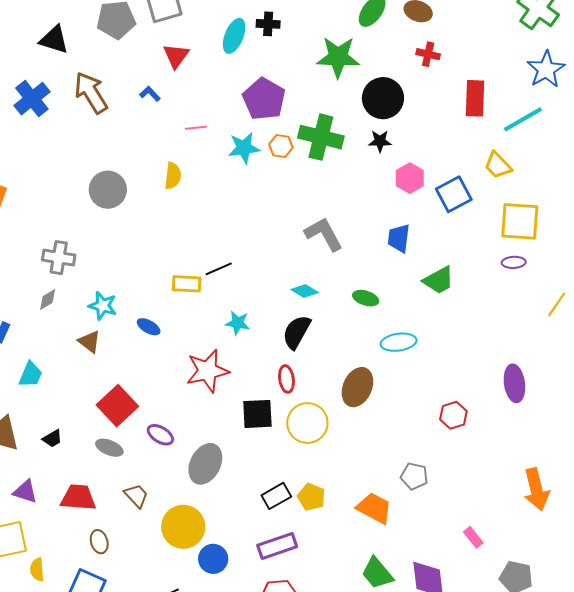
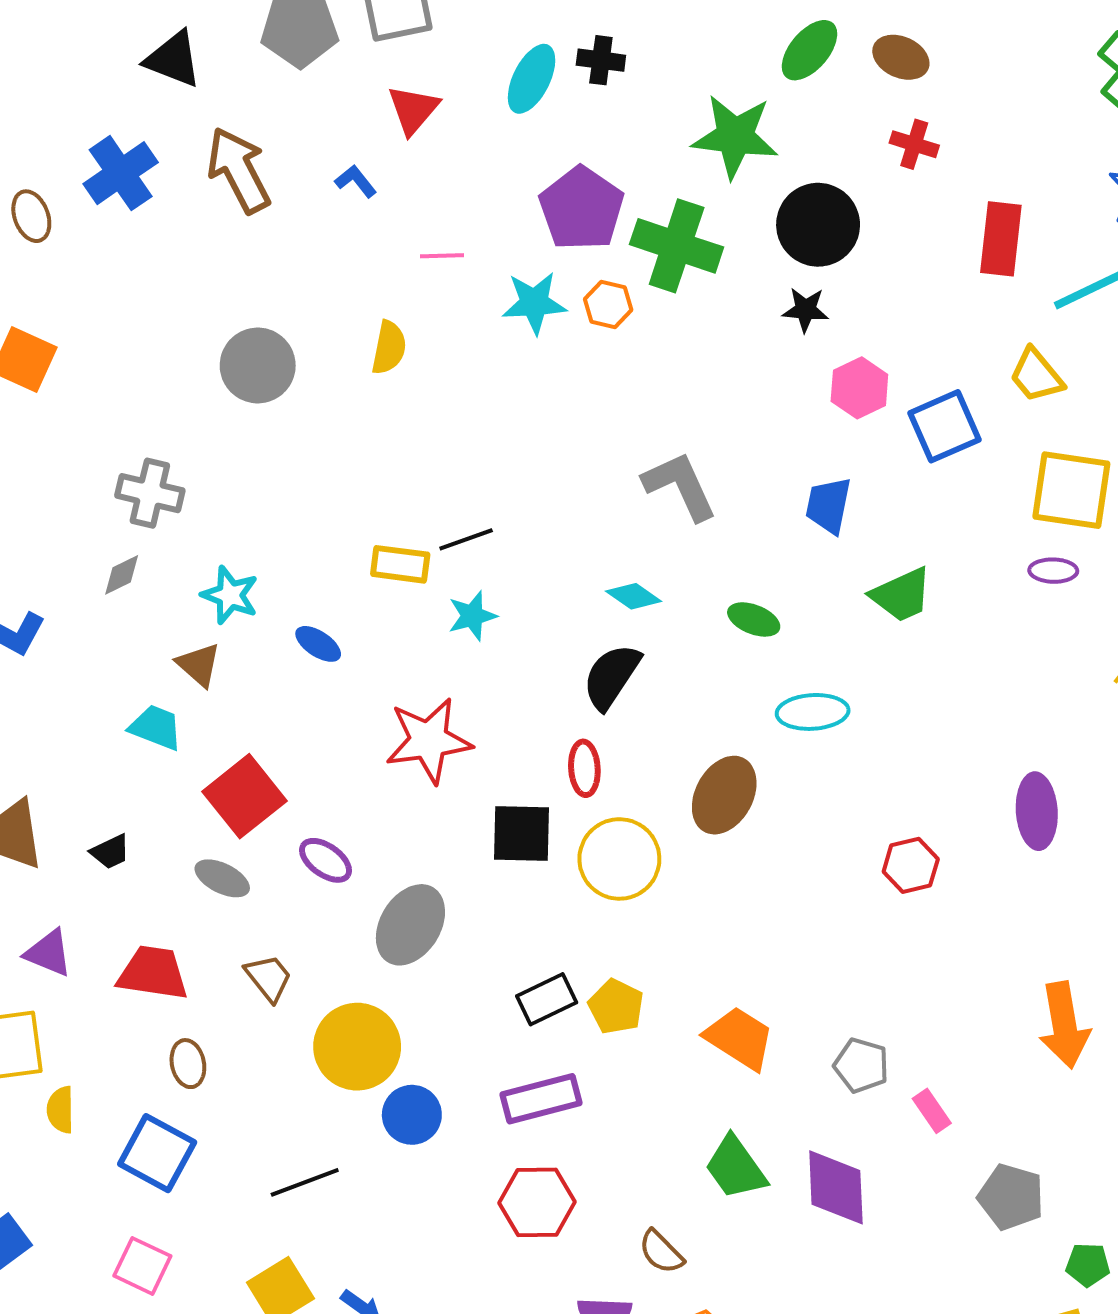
green cross: (321, 137) -> (677, 246), moved
cyan star: (238, 323) -> (472, 616), moved, turned -30
cyan trapezoid: (30, 375) -> (156, 727), moved, turned -96
gray pentagon: (414, 476) -> (861, 1065), moved

